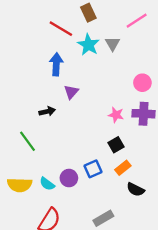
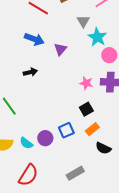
cyan star: (88, 45) -> (97, 37), moved
blue arrow: (56, 64) -> (34, 39), turned 108
purple triangle: (71, 92) -> (60, 49), moved
black arrow: (47, 111) -> (30, 72), moved

